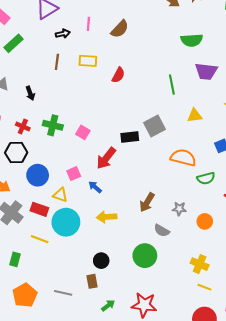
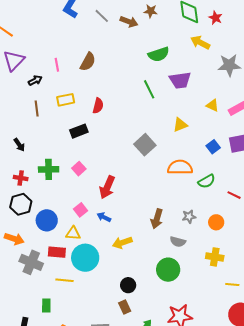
green line: (172, 85) -> (149, 89), moved
pink square: (83, 132) -> (79, 169), turned 32
black rectangle: (130, 137) -> (79, 131), moved
yellow cross: (200, 264) -> (215, 257), moved

